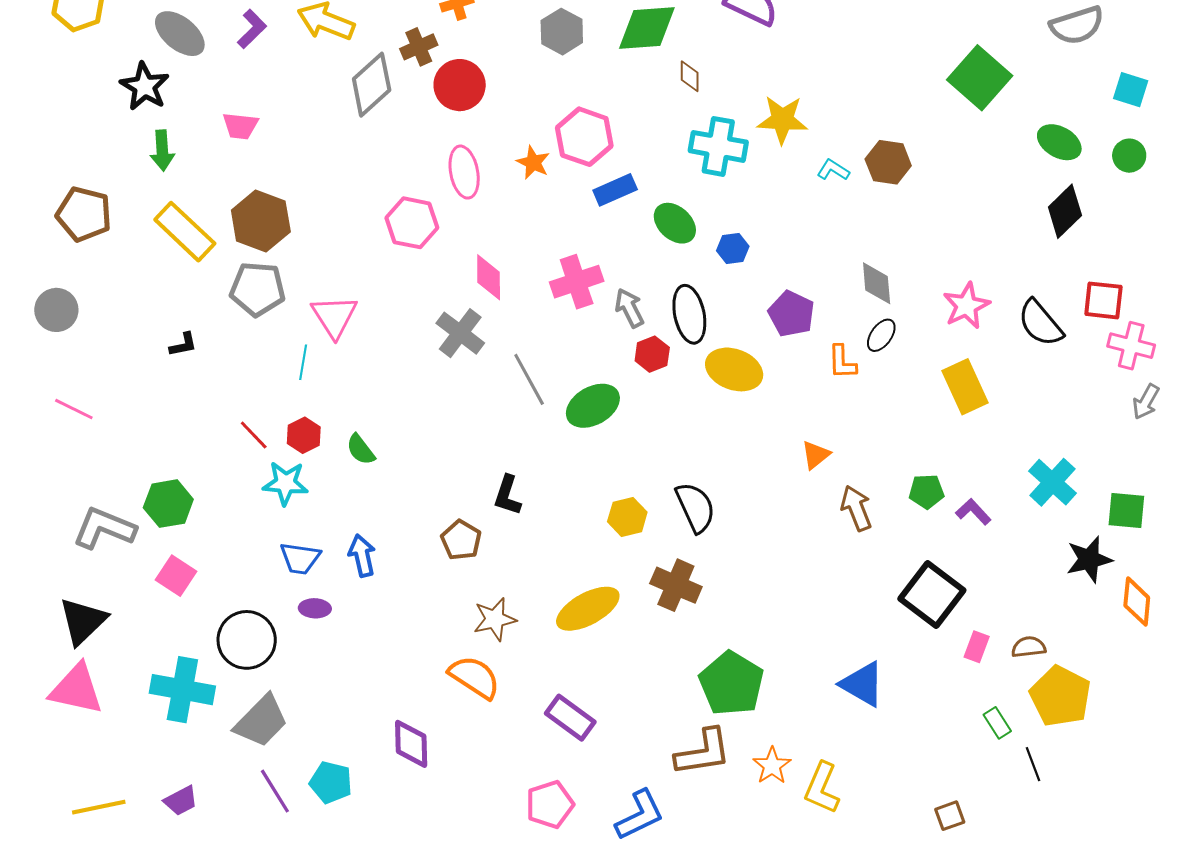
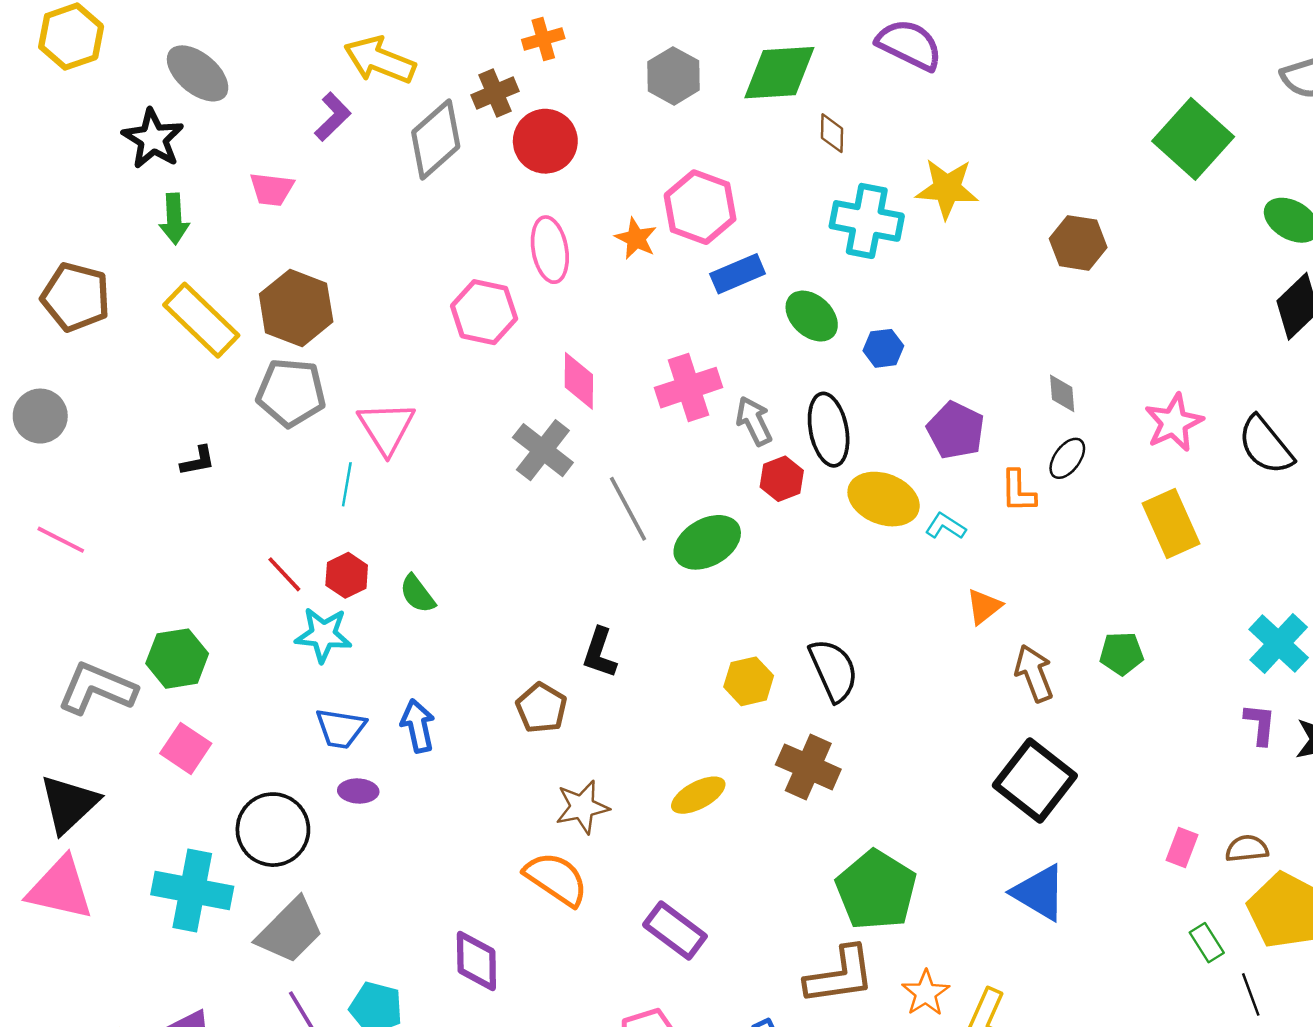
purple L-shape: (252, 29) -> (333, 117), moved
cyan L-shape: (833, 170) -> (945, 526), moved
gray diamond: (877, 283) -> (1062, 393), size x0.7
purple L-shape: (973, 512) -> (1260, 724), moved, turned 48
black square: (932, 595) -> (1035, 780), moved
yellow ellipse: (588, 609) -> (698, 795), size x0.7

